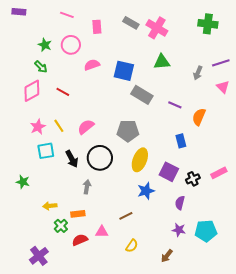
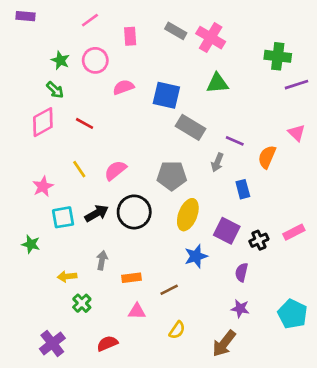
pink line: (67, 15) -> (90, 20), turned -56
green cross: (208, 24) -> (278, 56), moved
gray arrow: (198, 73) -> (217, 162), moved
pink triangle: (223, 87) -> (296, 133), moved
pink star: (38, 127) -> (43, 186), moved
cyan square: (46, 151) -> (63, 217), moved
black arrow: (72, 159) -> (97, 213), turned -90
gray arrow: (87, 187) -> (102, 260), moved
orange rectangle: (78, 214) -> (131, 278), moved
cyan pentagon: (206, 231) -> (292, 314), moved, turned 30
red semicircle: (80, 240) -> (107, 343), moved
brown arrow: (167, 256) -> (224, 343), size x1.5

